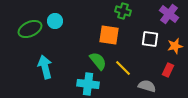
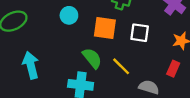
cyan circle: (55, 21) -> (69, 15), moved
white square: (150, 39) -> (140, 33), moved

